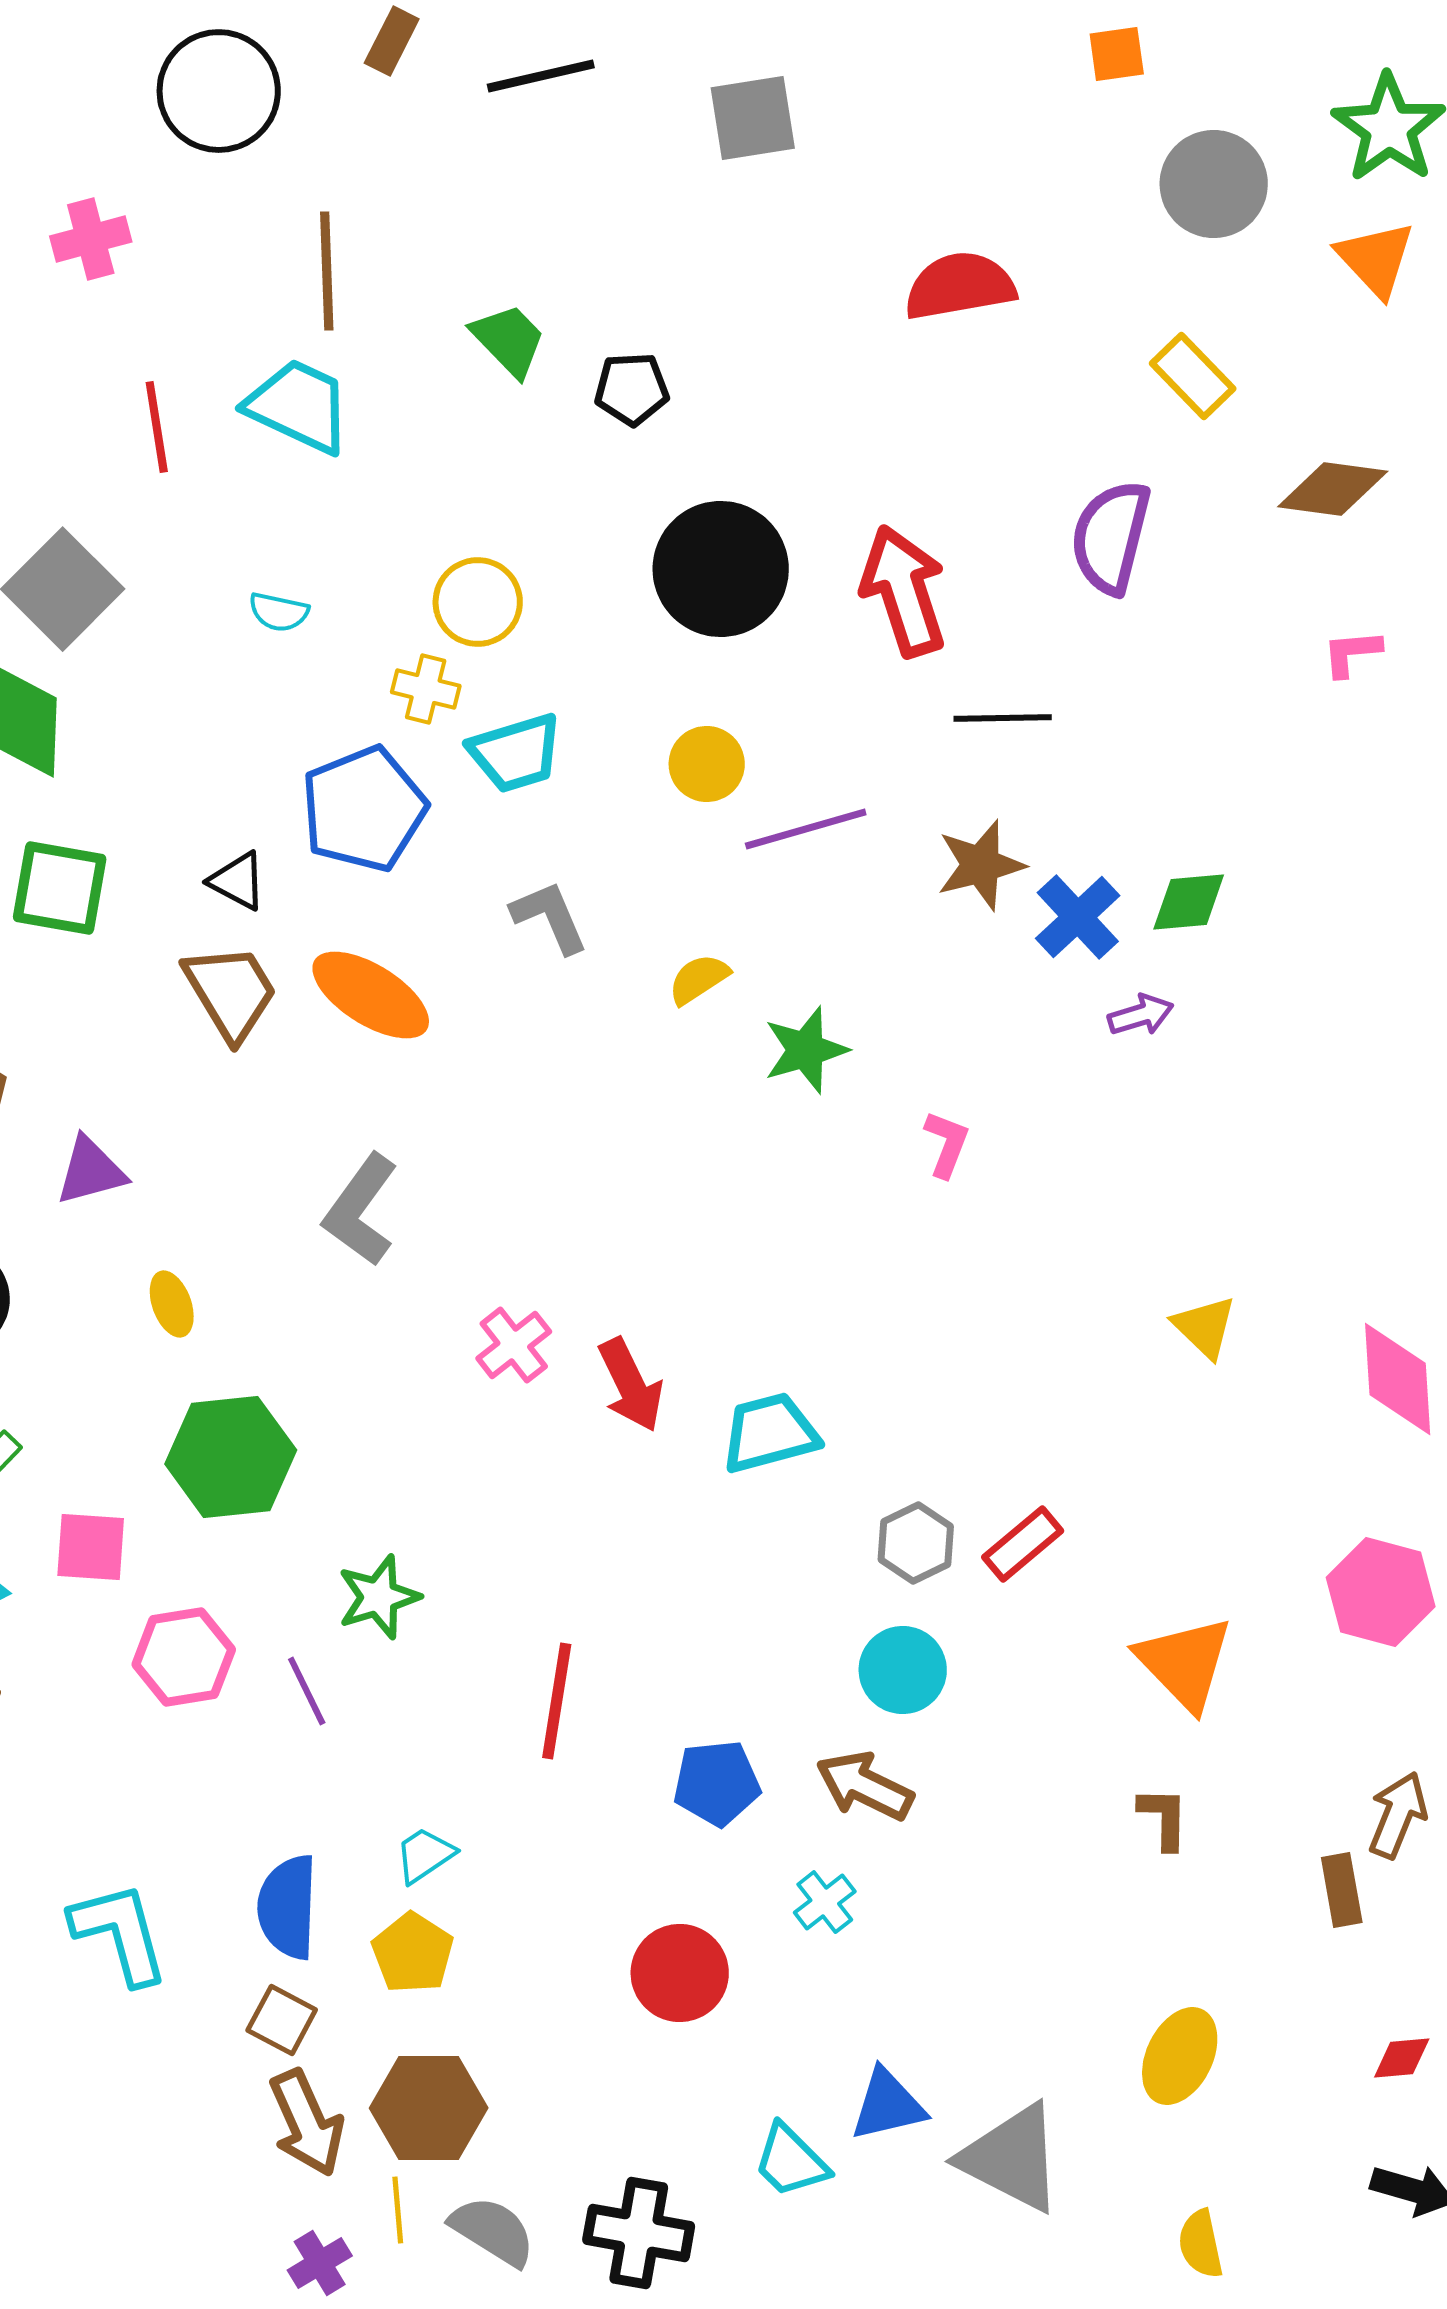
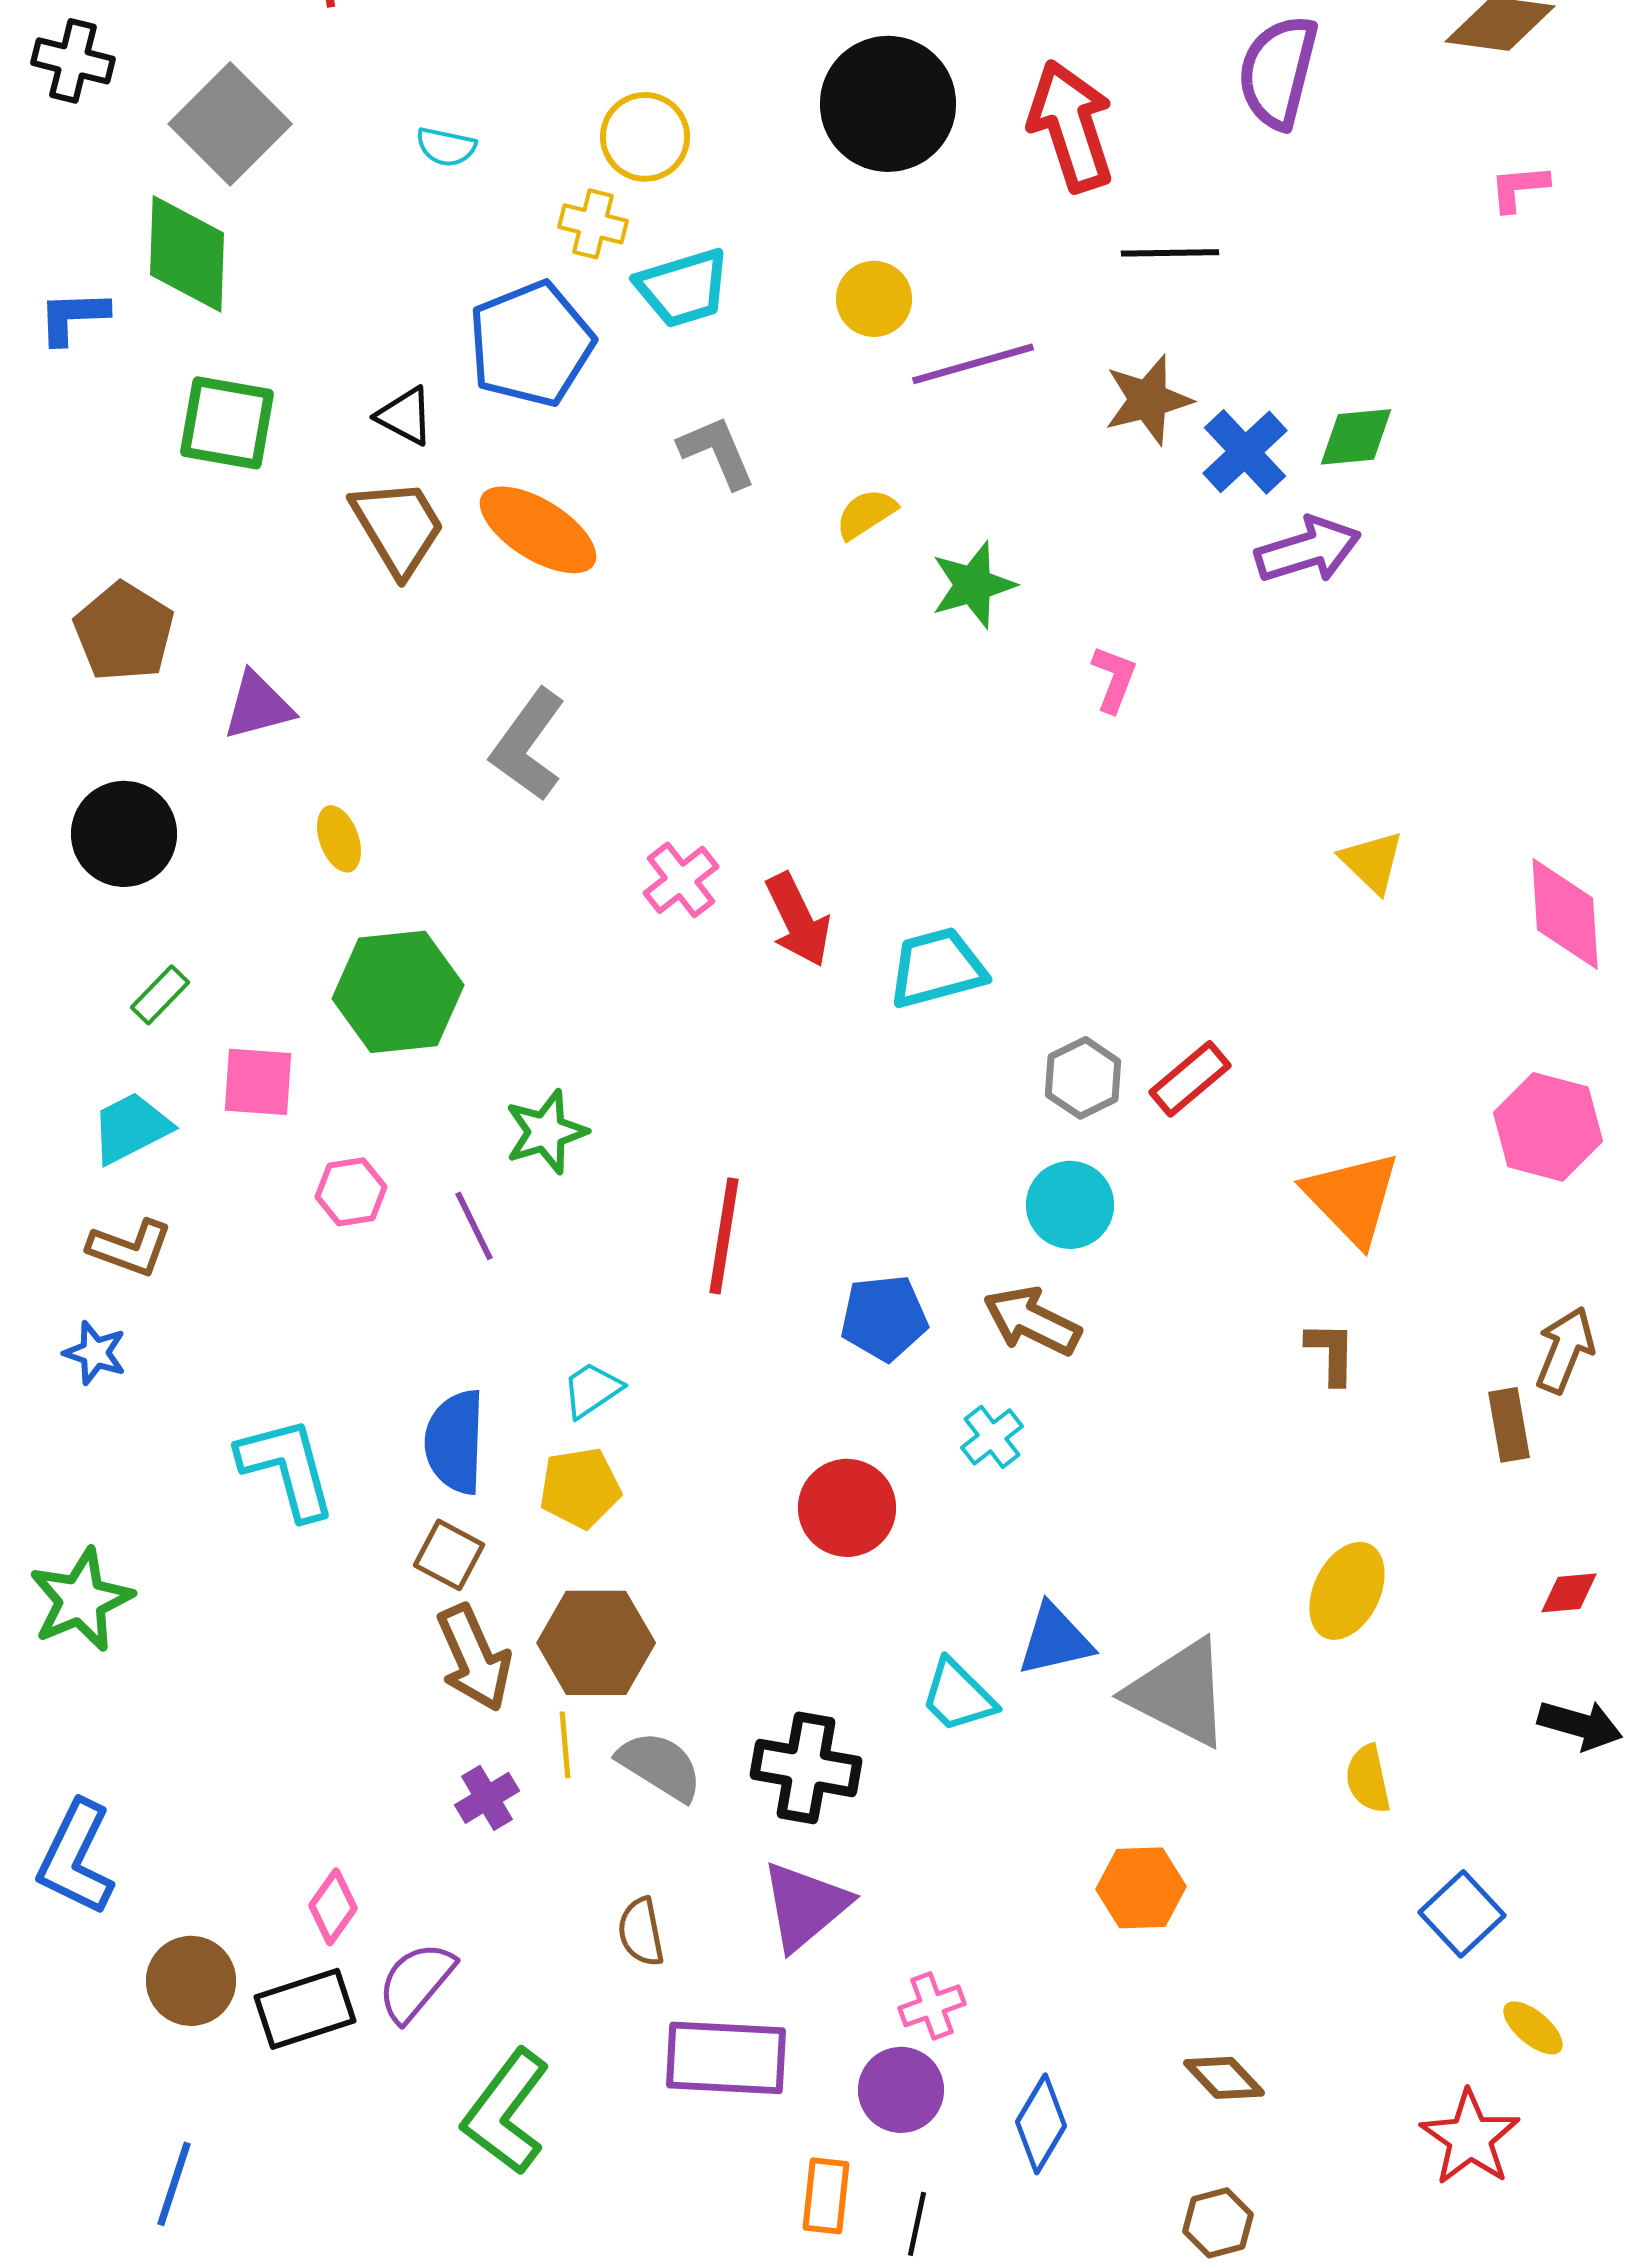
purple arrow: (1141, 1015) -> (1308, 550), size x1.6
pink hexagon: (184, 1657) -> (351, 1192), size x0.7
yellow pentagon: (413, 1953) -> (580, 1488), turned 30

